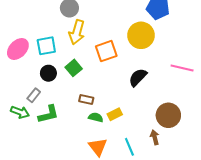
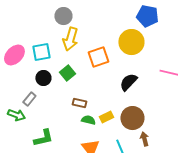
green L-shape: (48, 114) -> (43, 138), moved
brown circle: (168, 115) -> (132, 118), moved

